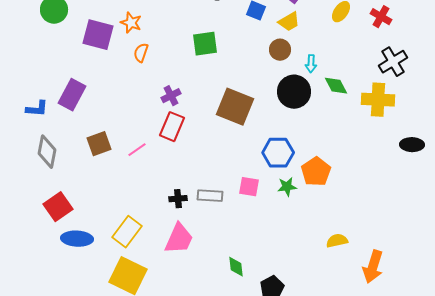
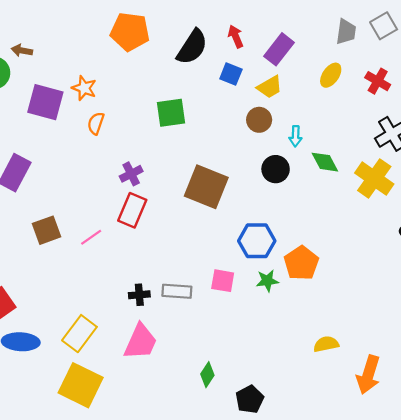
black circle: (294, 92) -> (276, 169), size x0.7
yellow cross: (378, 100) -> (374, 179), turned 32
green diamond: (236, 267) -> (207, 375), turned 40

